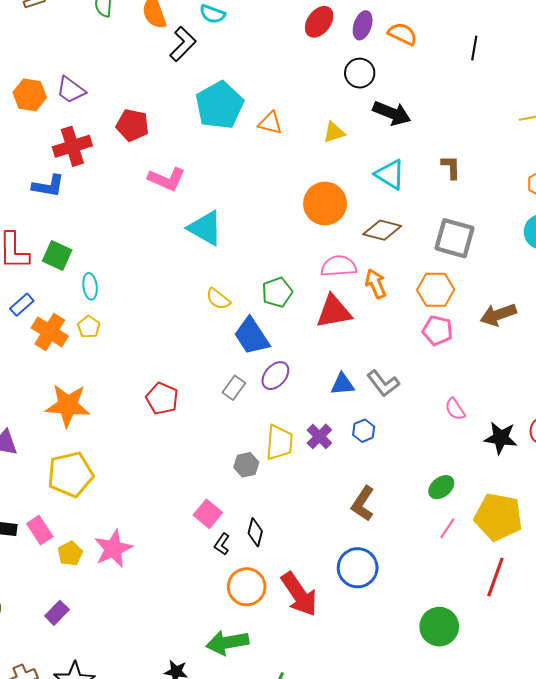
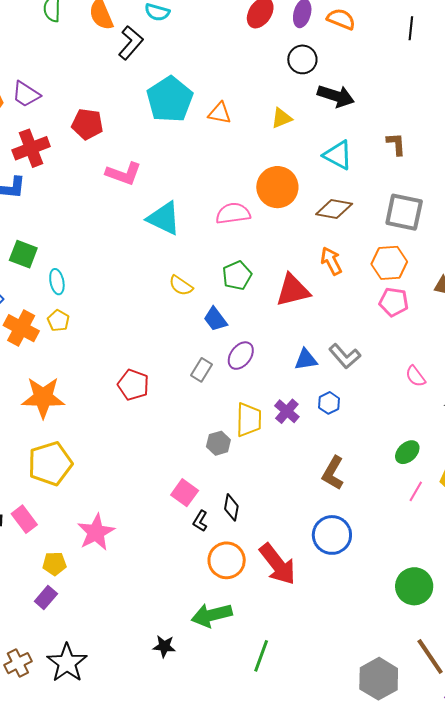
pink semicircle: (339, 266) -> (233, 213), moved
blue trapezoid: (252, 336) -> (215, 319), size x0.7
yellow pentagon: (70, 554) -> (54, 564), moved, turned 30

